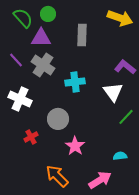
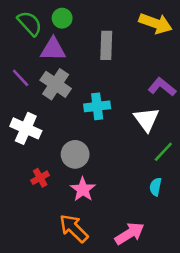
pink star: (75, 146) -> (83, 189), moved
cyan semicircle: (120, 156) -> (156, 187), moved, turned -72

